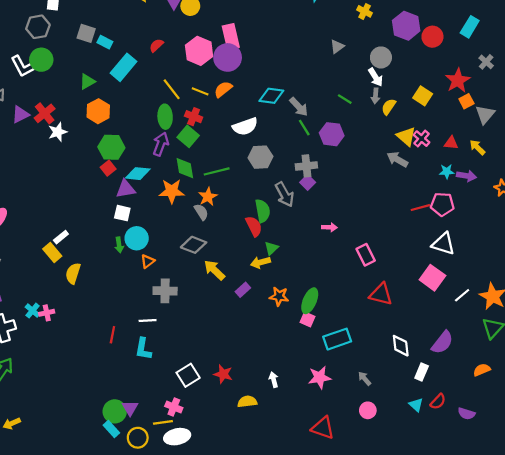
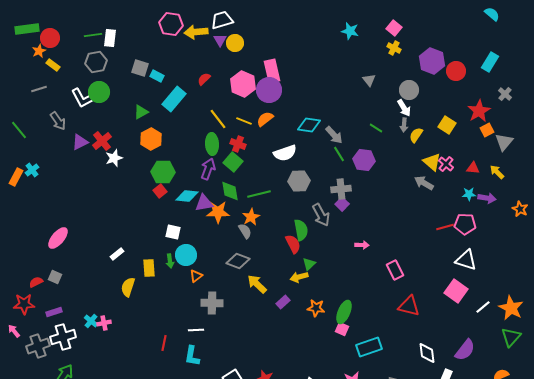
gray triangle: (337, 47) -> (369, 80), turned -32
purple triangle: (126, 189) -> (204, 203), moved
yellow rectangle: (52, 253) -> (149, 268), moved, turned 36

